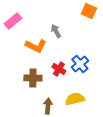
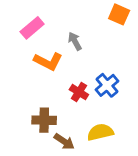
pink rectangle: (13, 21) -> (32, 28), moved
brown cross: (33, 78) -> (44, 120), moved
brown arrow: (48, 106) -> (64, 142), turned 119

